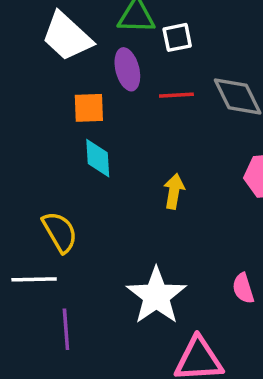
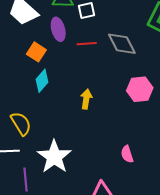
orange square: (89, 108) -> (36, 52), turned 36
cyan diamond: (98, 158) -> (42, 81), turned 45
white star: (156, 296) -> (54, 157), moved

